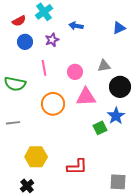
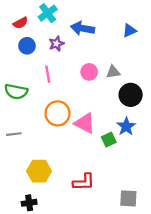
blue arrow: (76, 26) -> (83, 28), size x1.5
pink circle: (75, 72) -> (89, 72), moved
pink triangle: (86, 97) -> (85, 123), moved, turned 30
black cross: (27, 186) -> (29, 203), turned 32

